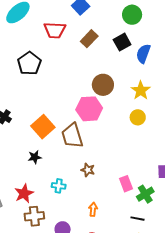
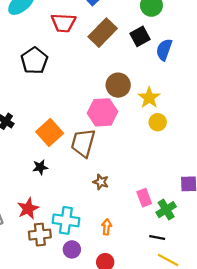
brown rectangle: (89, 39) -> (103, 33), size x1.4
yellow star: (141, 90) -> (149, 98), moved
brown trapezoid: (72, 136) -> (83, 143), turned 32
cyan cross: (59, 186) -> (66, 220), moved, size x1.6

